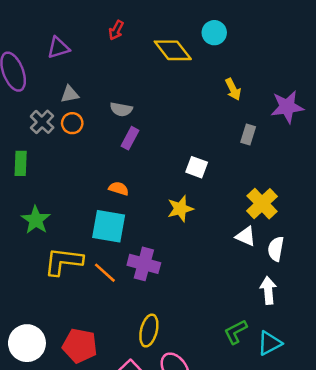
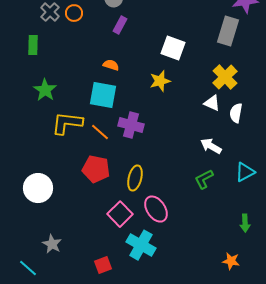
gray rectangle: (248, 134) -> (228, 31), moved, size x1.8
white square: (197, 167) -> (173, 48), size x1.4
white arrow: (268, 290) -> (211, 146), moved, turned -55
cyan triangle: (270, 343) -> (245, 172), moved
red pentagon: (80, 346) -> (96, 169), moved

